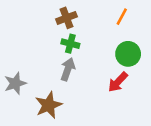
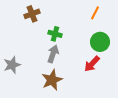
brown cross: (67, 18) -> (32, 14), moved
brown star: (49, 105) -> (52, 80), moved

